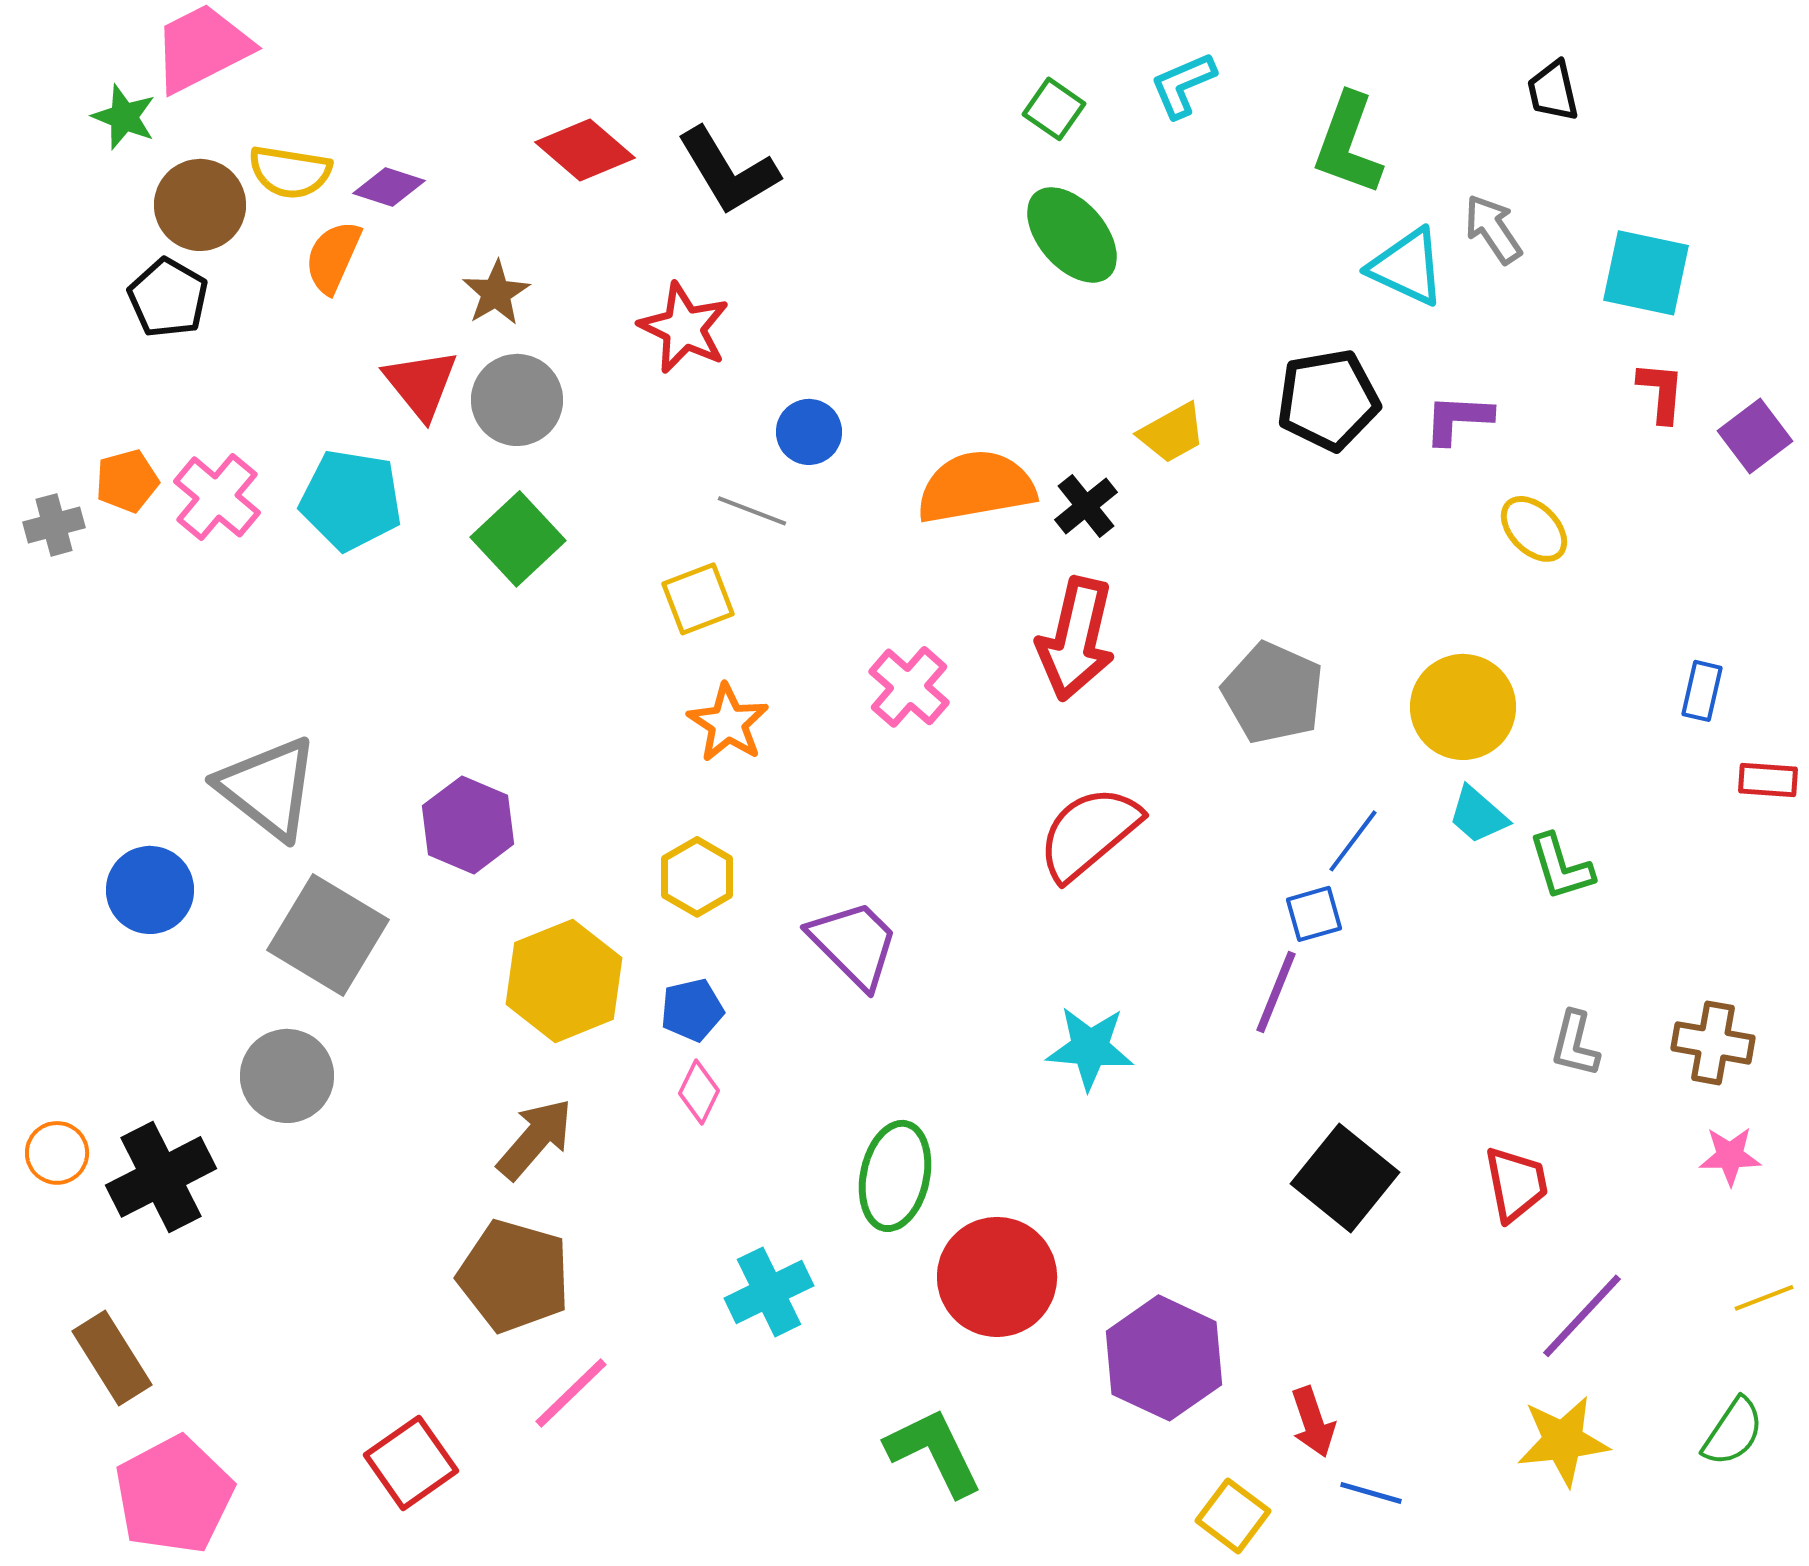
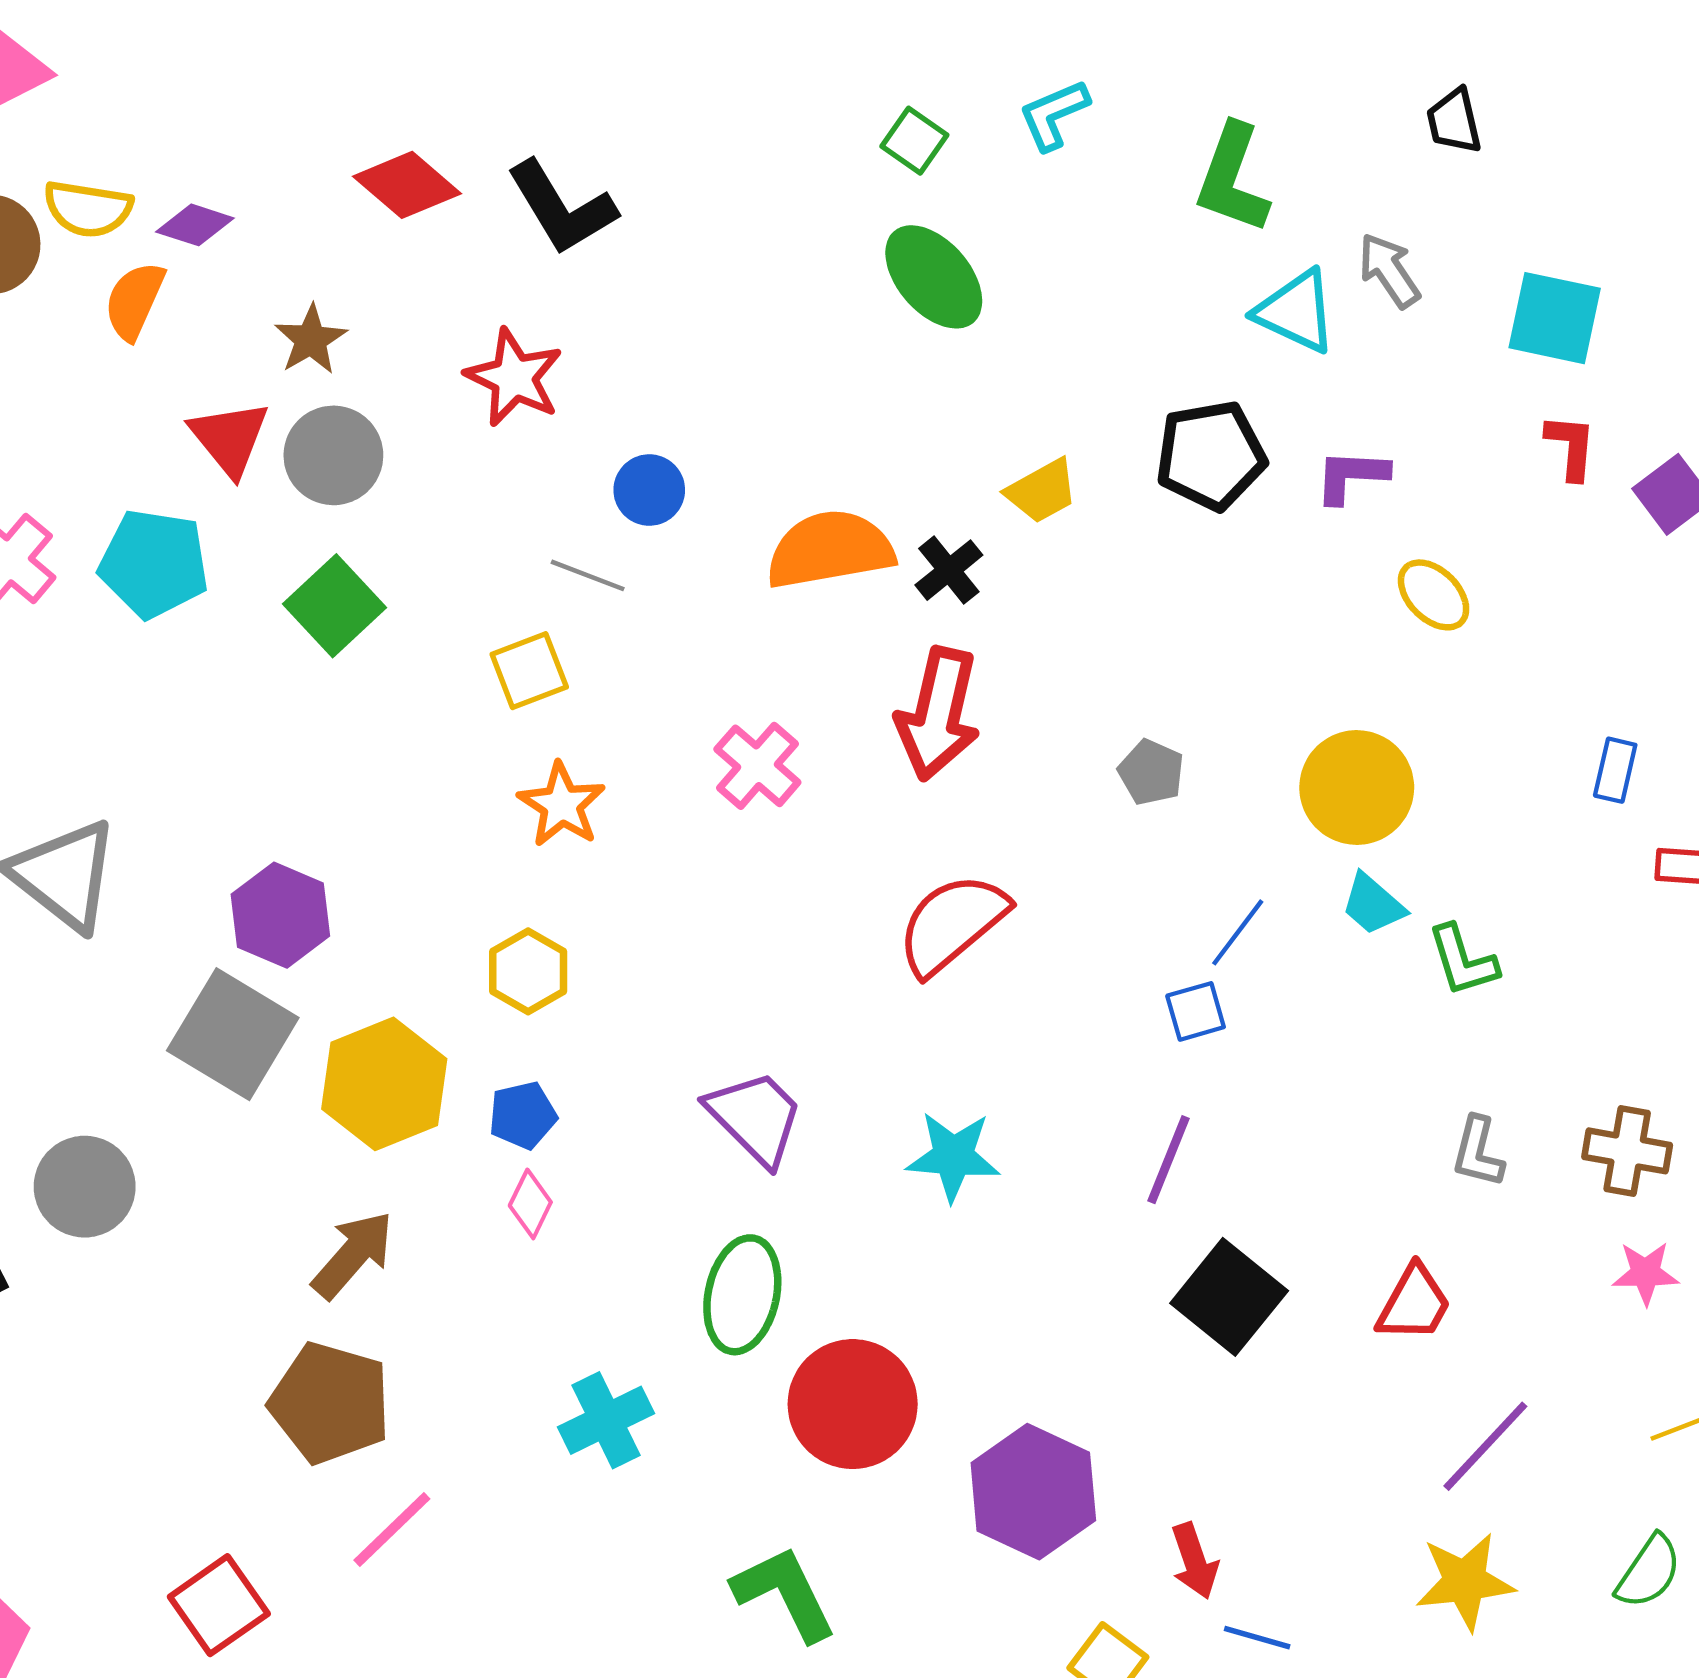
gray pentagon: (1273, 693) -> (1151, 772), size x0.6
gray square: (328, 935) -> (233, 1034), moved
purple trapezoid: (854, 944) -> (755, 1117), moved
purple line: (1276, 992) -> (1168, 1160), moved
red trapezoid: (1516, 1184) -> (1414, 1303), turned 40

